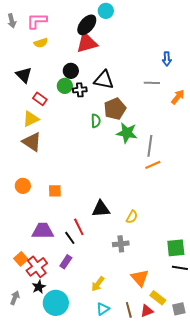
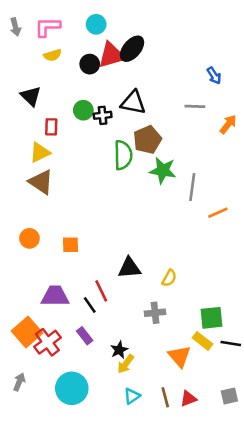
cyan circle: (106, 11) -> (96, 24), moved
black ellipse: (87, 25) -> (132, 49), moved
blue arrow: (167, 59) -> (214, 76), turned -32
black circle: (71, 71) -> (90, 64), moved
red rectangle: (40, 99) -> (51, 127), turned 56
green semicircle: (96, 121) -> (123, 155), size x1.6
orange line: (153, 165) -> (218, 213), moved
green square: (176, 248) -> (211, 318), moved
orange square: (21, 259) -> (27, 332), size x1.6
purple rectangle: (66, 262) -> (85, 336), turned -72
black star: (39, 287) -> (119, 350), moved
yellow rectangle: (158, 298) -> (202, 341), moved

